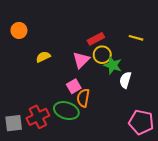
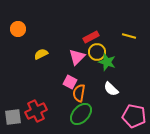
white semicircle: (125, 80) -> (111, 89), moved, turned -63
pink square: (74, 86) -> (70, 82), turned -32
green ellipse: (66, 111) -> (81, 114), moved, turned -65

